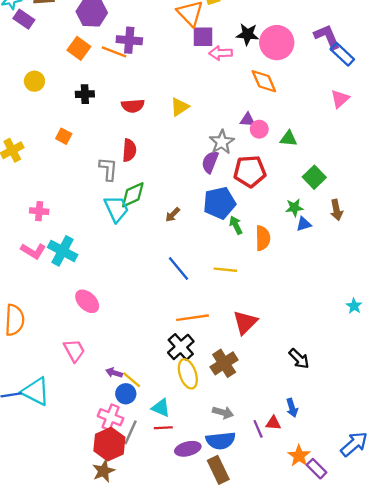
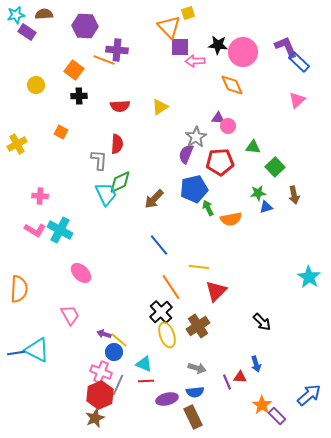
orange square: (79, 48) -> (74, 70), moved
green triangle: (288, 139) -> (253, 147), moved
brown arrow: (173, 215) -> (154, 199), size x1.5
orange semicircle: (263, 238) -> (231, 219), turned 80
yellow line: (225, 270) -> (199, 267), moved
cyan star: (354, 306) -> (309, 277), size x1.6
orange line: (192, 318) -> (171, 287), turned 64
blue semicircle: (221, 441) -> (195, 392), size x0.7

